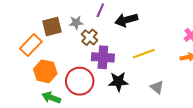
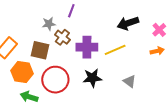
black arrow: (126, 20) -> (128, 23), moved
brown square: (52, 26) -> (40, 50), moved, turned 30
purple cross: (103, 57) -> (87, 47), moved

